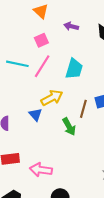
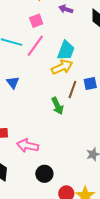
yellow arrow: (52, 98) -> (62, 67), moved
blue triangle: (35, 115) -> (13, 82), moved

